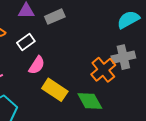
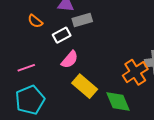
gray rectangle: (55, 17) -> (82, 20), moved

